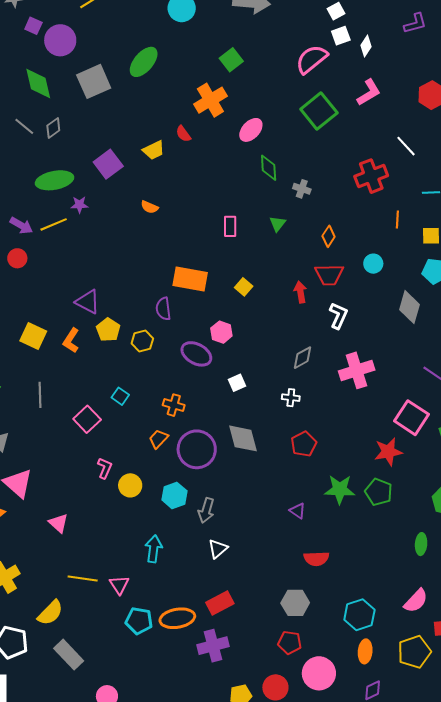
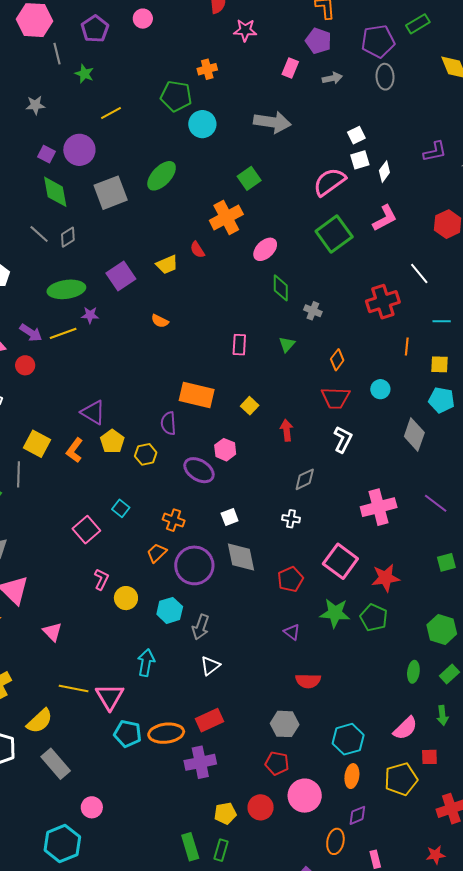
purple square: (33, 26) -> (46, 154), moved
red arrow: (300, 292) -> (287, 430), moved
pink cross: (357, 370) -> (379, 507), moved
white square: (237, 383) -> (230, 517), moved
gray line: (40, 395) -> (19, 474), moved
pink square: (411, 418) -> (340, 561), moved
red pentagon: (304, 444) -> (290, 579), moved
pink triangle: (119, 585) -> (110, 697), size x1.4

